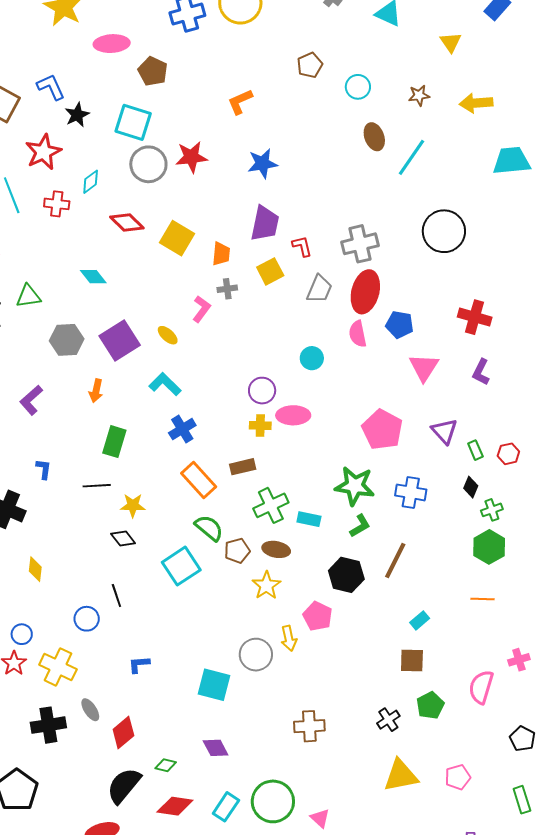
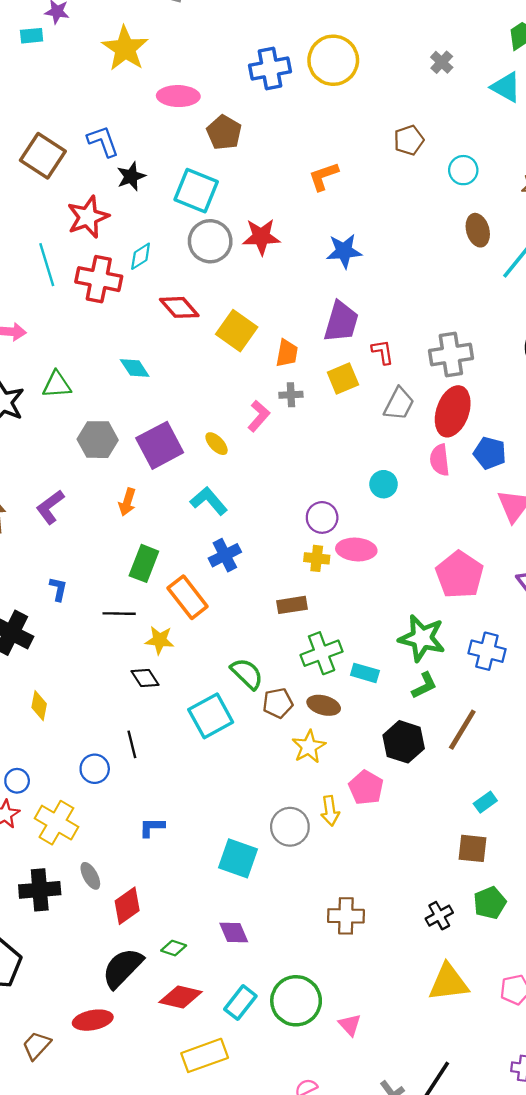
red cross: (57, 204) -> (99, 279), size x1.5
orange rectangle: (199, 480) -> (188, 597), moved

